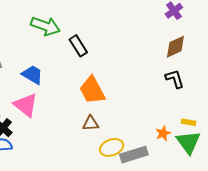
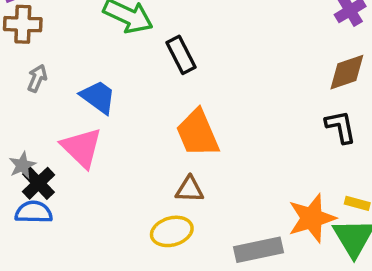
orange star: (163, 133) -> (312, 218), size x1.8
yellow ellipse: (112, 147) -> (172, 231), moved

